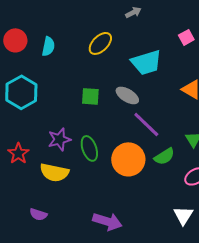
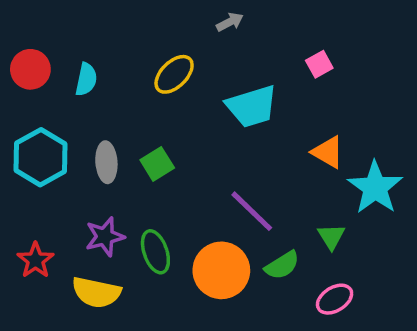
gray ellipse: (127, 95) -> (106, 162), moved, turned 55
green square: (90, 96) -> (157, 164), turned -36

